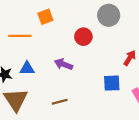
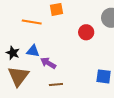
purple arrow: (63, 64) -> (48, 63), moved

